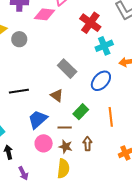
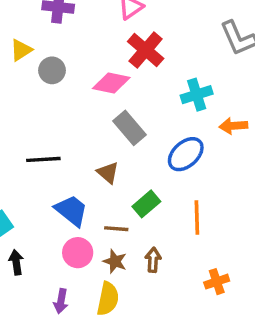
pink diamond: (44, 14) -> (111, 83), moved
red cross: (90, 23) -> (146, 50), moved
blue trapezoid: (38, 119) -> (71, 211), turned 75
purple arrow: (23, 173) -> (61, 301), moved, turned 32

